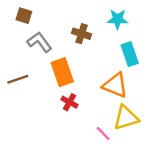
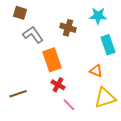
brown line: (18, 79) -> (18, 94), moved
orange triangle: (115, 85) -> (96, 71), size x0.6
pink line: (103, 133) -> (69, 105), moved

